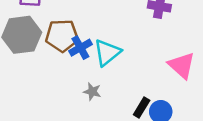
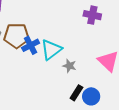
gray star: (92, 92) -> (69, 66), moved

